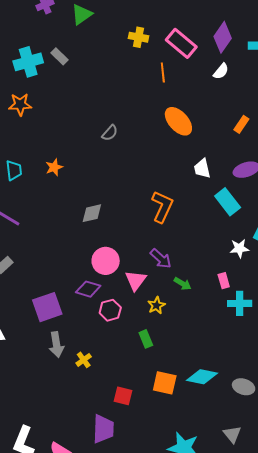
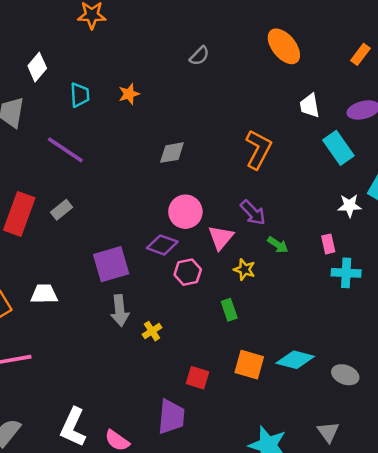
yellow star: (156, 305) -> (244, 270), turned -30

